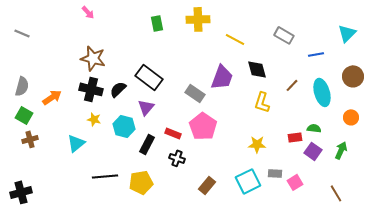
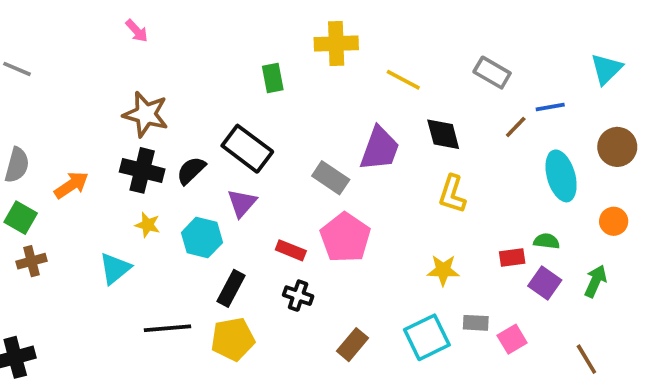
green rectangle: (157, 23) -> (273, 78), moved
brown line: (292, 85) -> (516, 127), moved
black rectangle: (147, 144) -> (231, 288), moved

